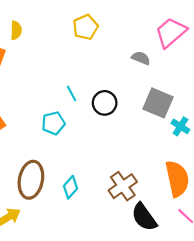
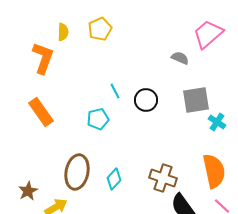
yellow pentagon: (85, 27) -> (100, 29), moved
gray square: (158, 103) -> (196, 100), turned -32
brown cross: (123, 186) -> (163, 178), turned -36

